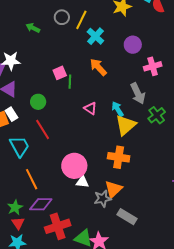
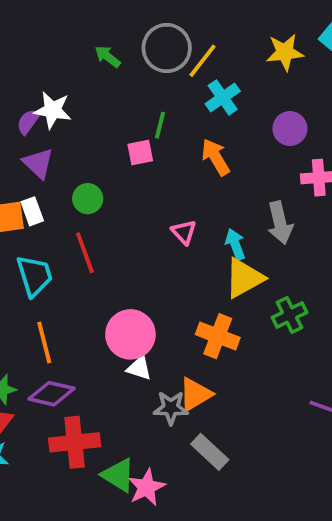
gray circle: (62, 17) -> (167, 48), size x1.6
green line: (70, 82) -> (160, 125), moved
green cross: (157, 115) -> (290, 315), moved

